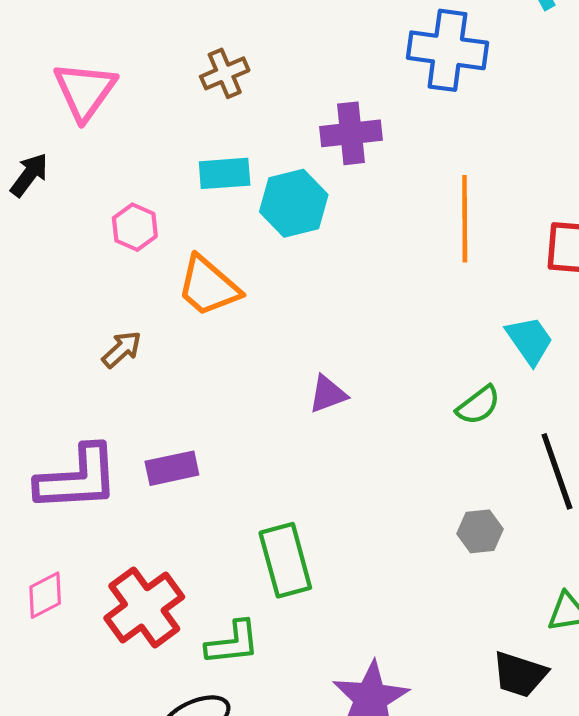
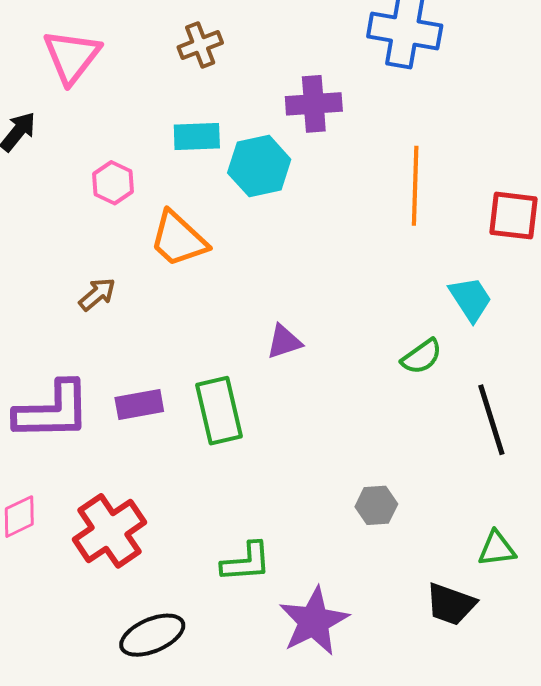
gray hexagon: (480, 531) -> (376, 505), moved
green rectangle: (285, 560) -> (219, 411), moved
green L-shape: (233, 643) -> (246, 562), moved

